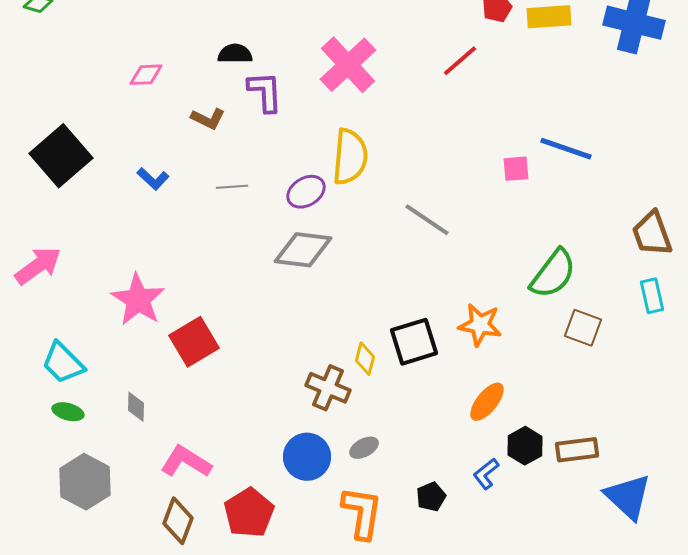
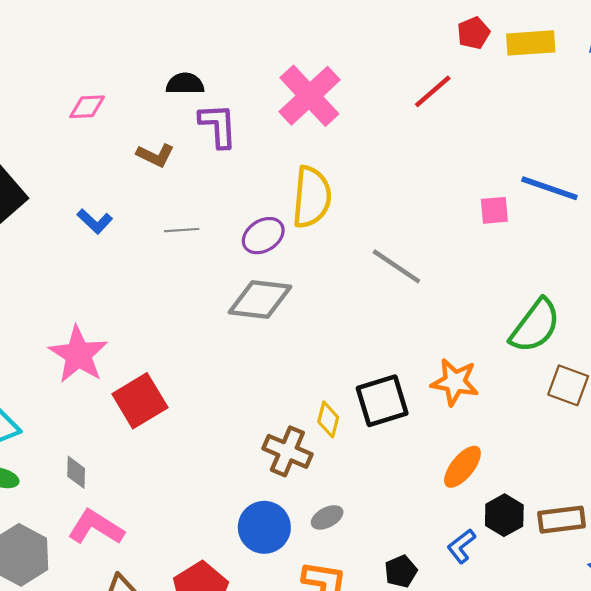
pink L-shape: (186, 462) -> (96, 527), moved

